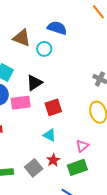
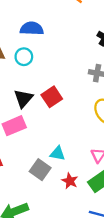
red square: (53, 107) -> (52, 97), moved
gray square: (34, 168) -> (40, 170), moved

